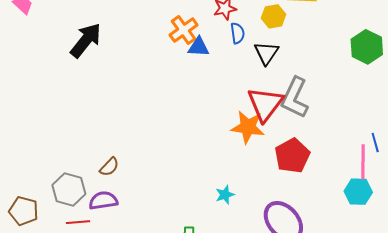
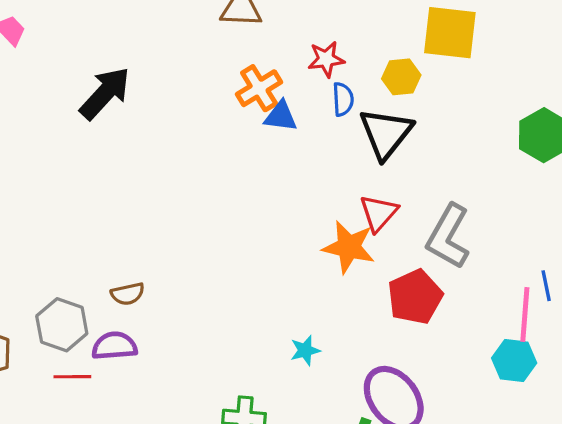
black triangle: (266, 53) -> (386, 133), size x1.4
gray L-shape: (295, 98) -> (448, 236), moved
red triangle: (265, 104) -> (379, 213), size x0.7
brown semicircle: (109, 167) -> (128, 294), turned 30

